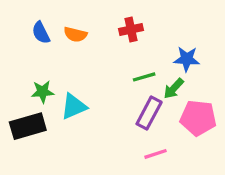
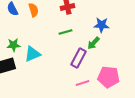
orange semicircle: (75, 34) -> (34, 10), turned -120
green line: (144, 77) -> (66, 32), moved
pink pentagon: (198, 118) -> (108, 77), moved

